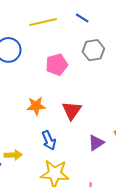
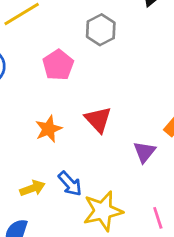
blue arrow: (49, 140) -> (70, 184), moved
yellow arrow: (13, 155) -> (32, 188), moved

